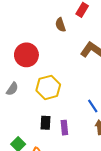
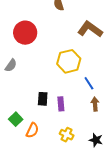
yellow hexagon: (48, 87) -> (69, 61), moved

